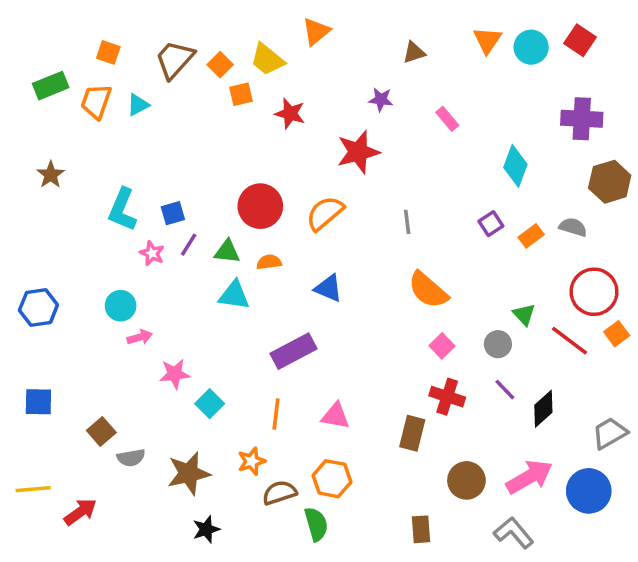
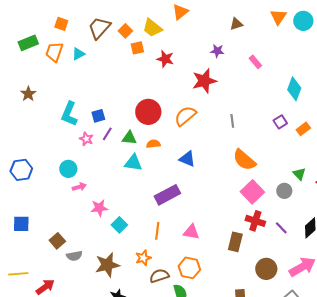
pink square: (442, 346) -> (252, 192), size x1.6
purple line: (505, 390) -> (281, 228), moved

